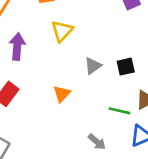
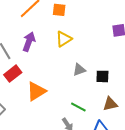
orange triangle: (62, 94) -> (36, 91), moved, size x1.5
green line: (119, 111) -> (78, 107), moved

